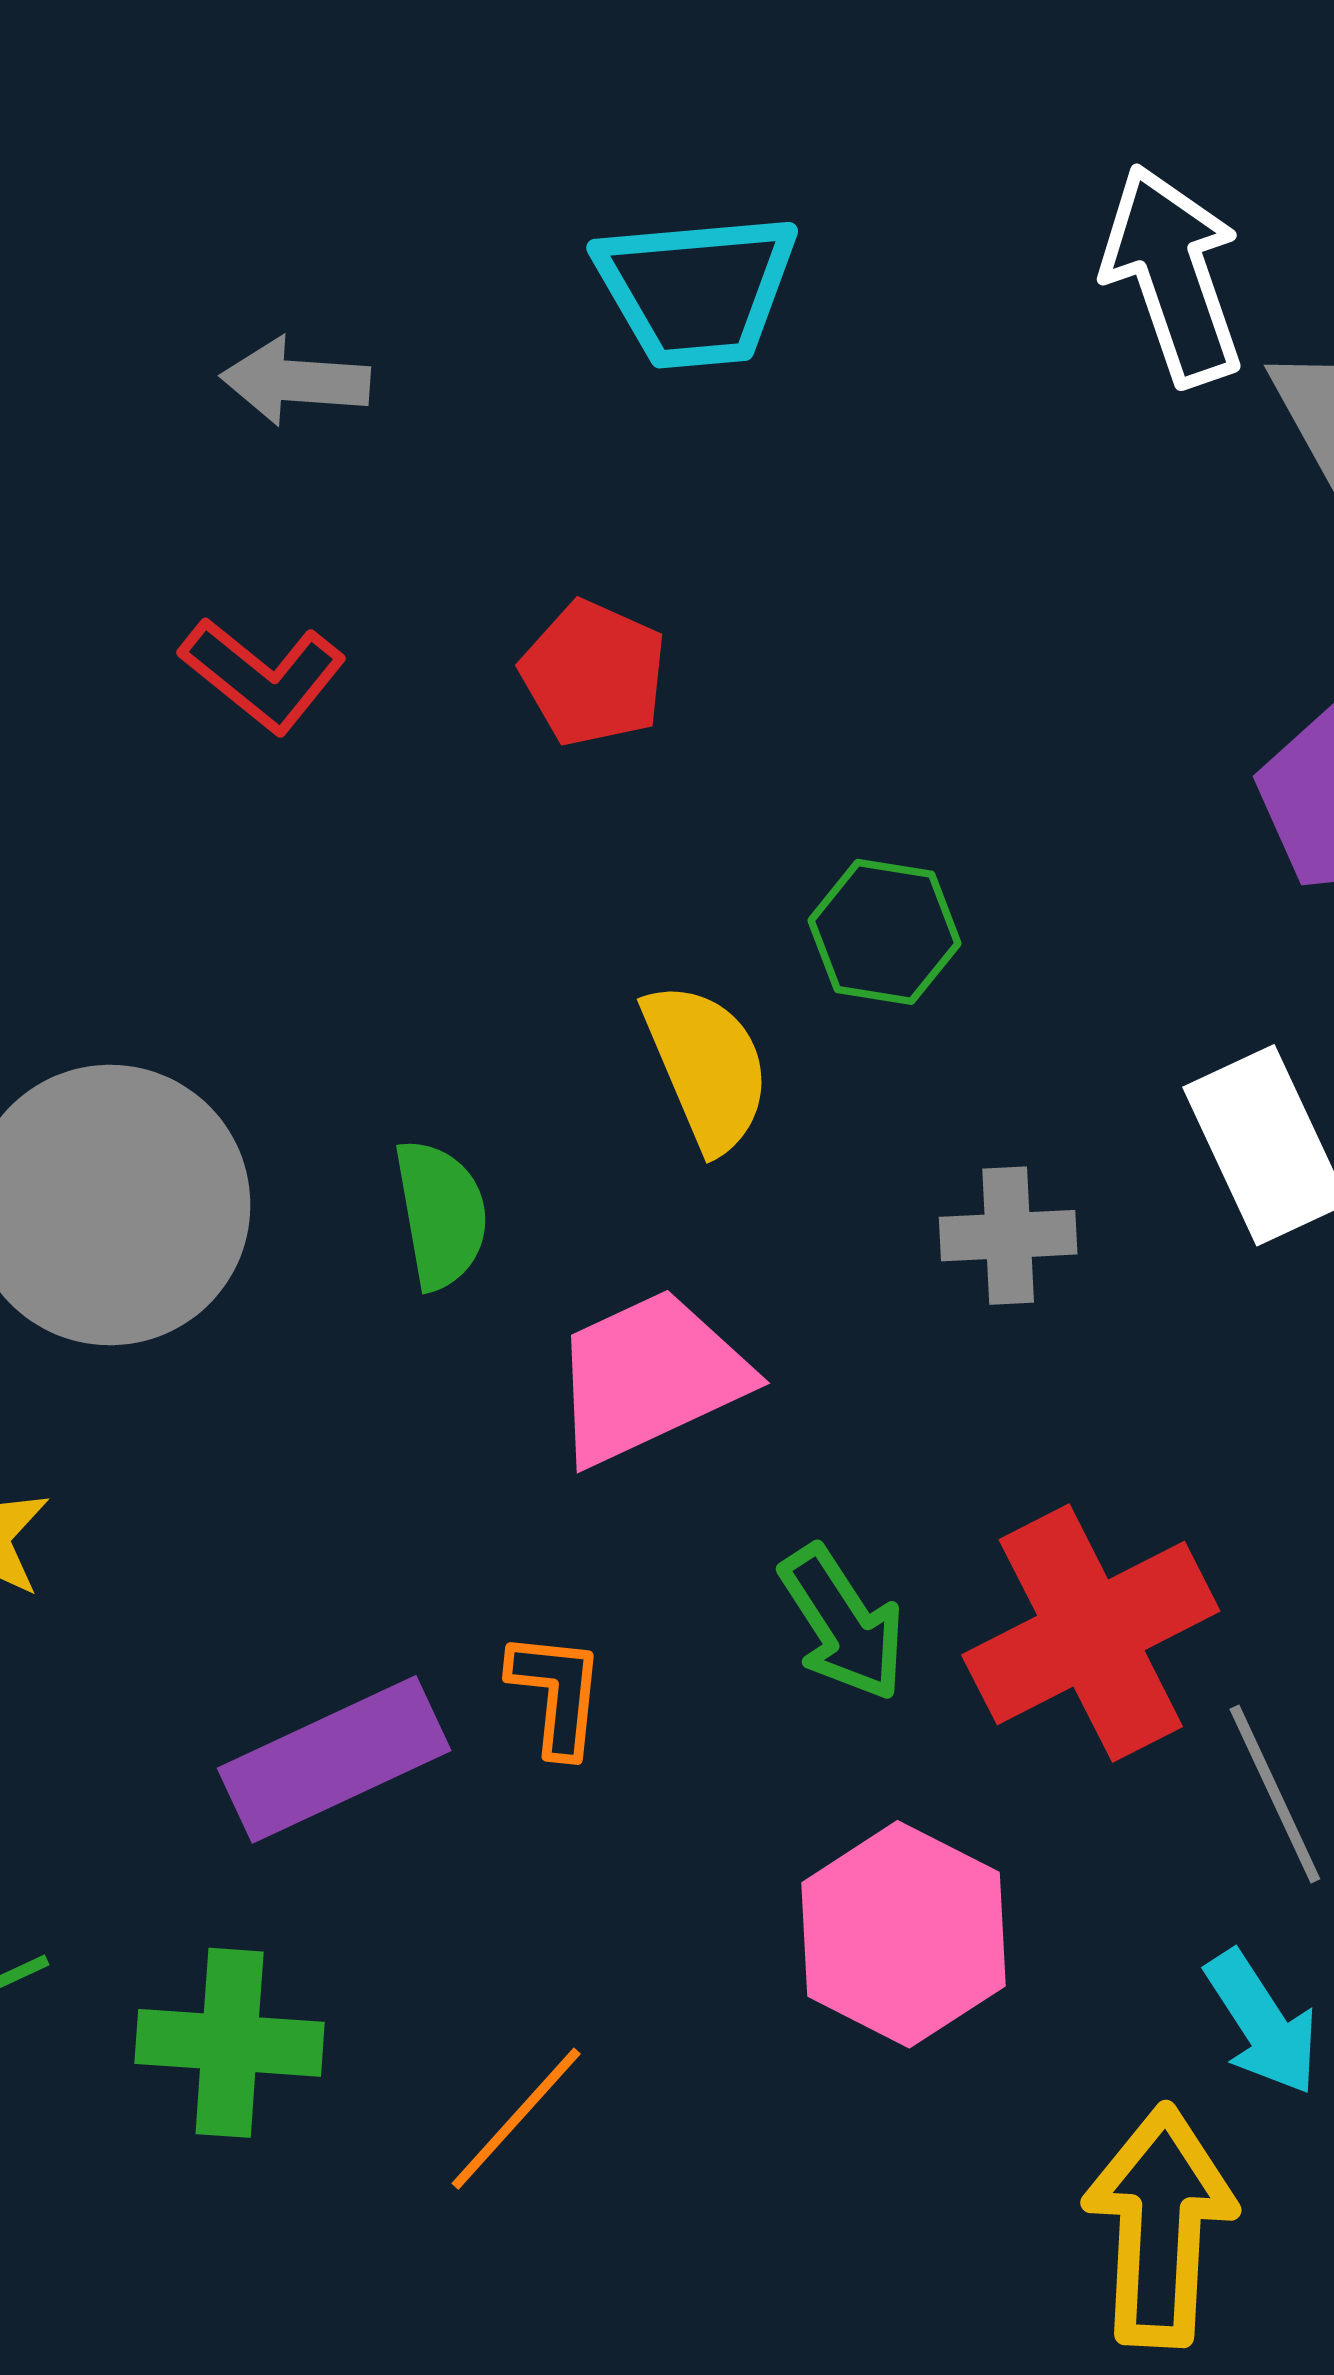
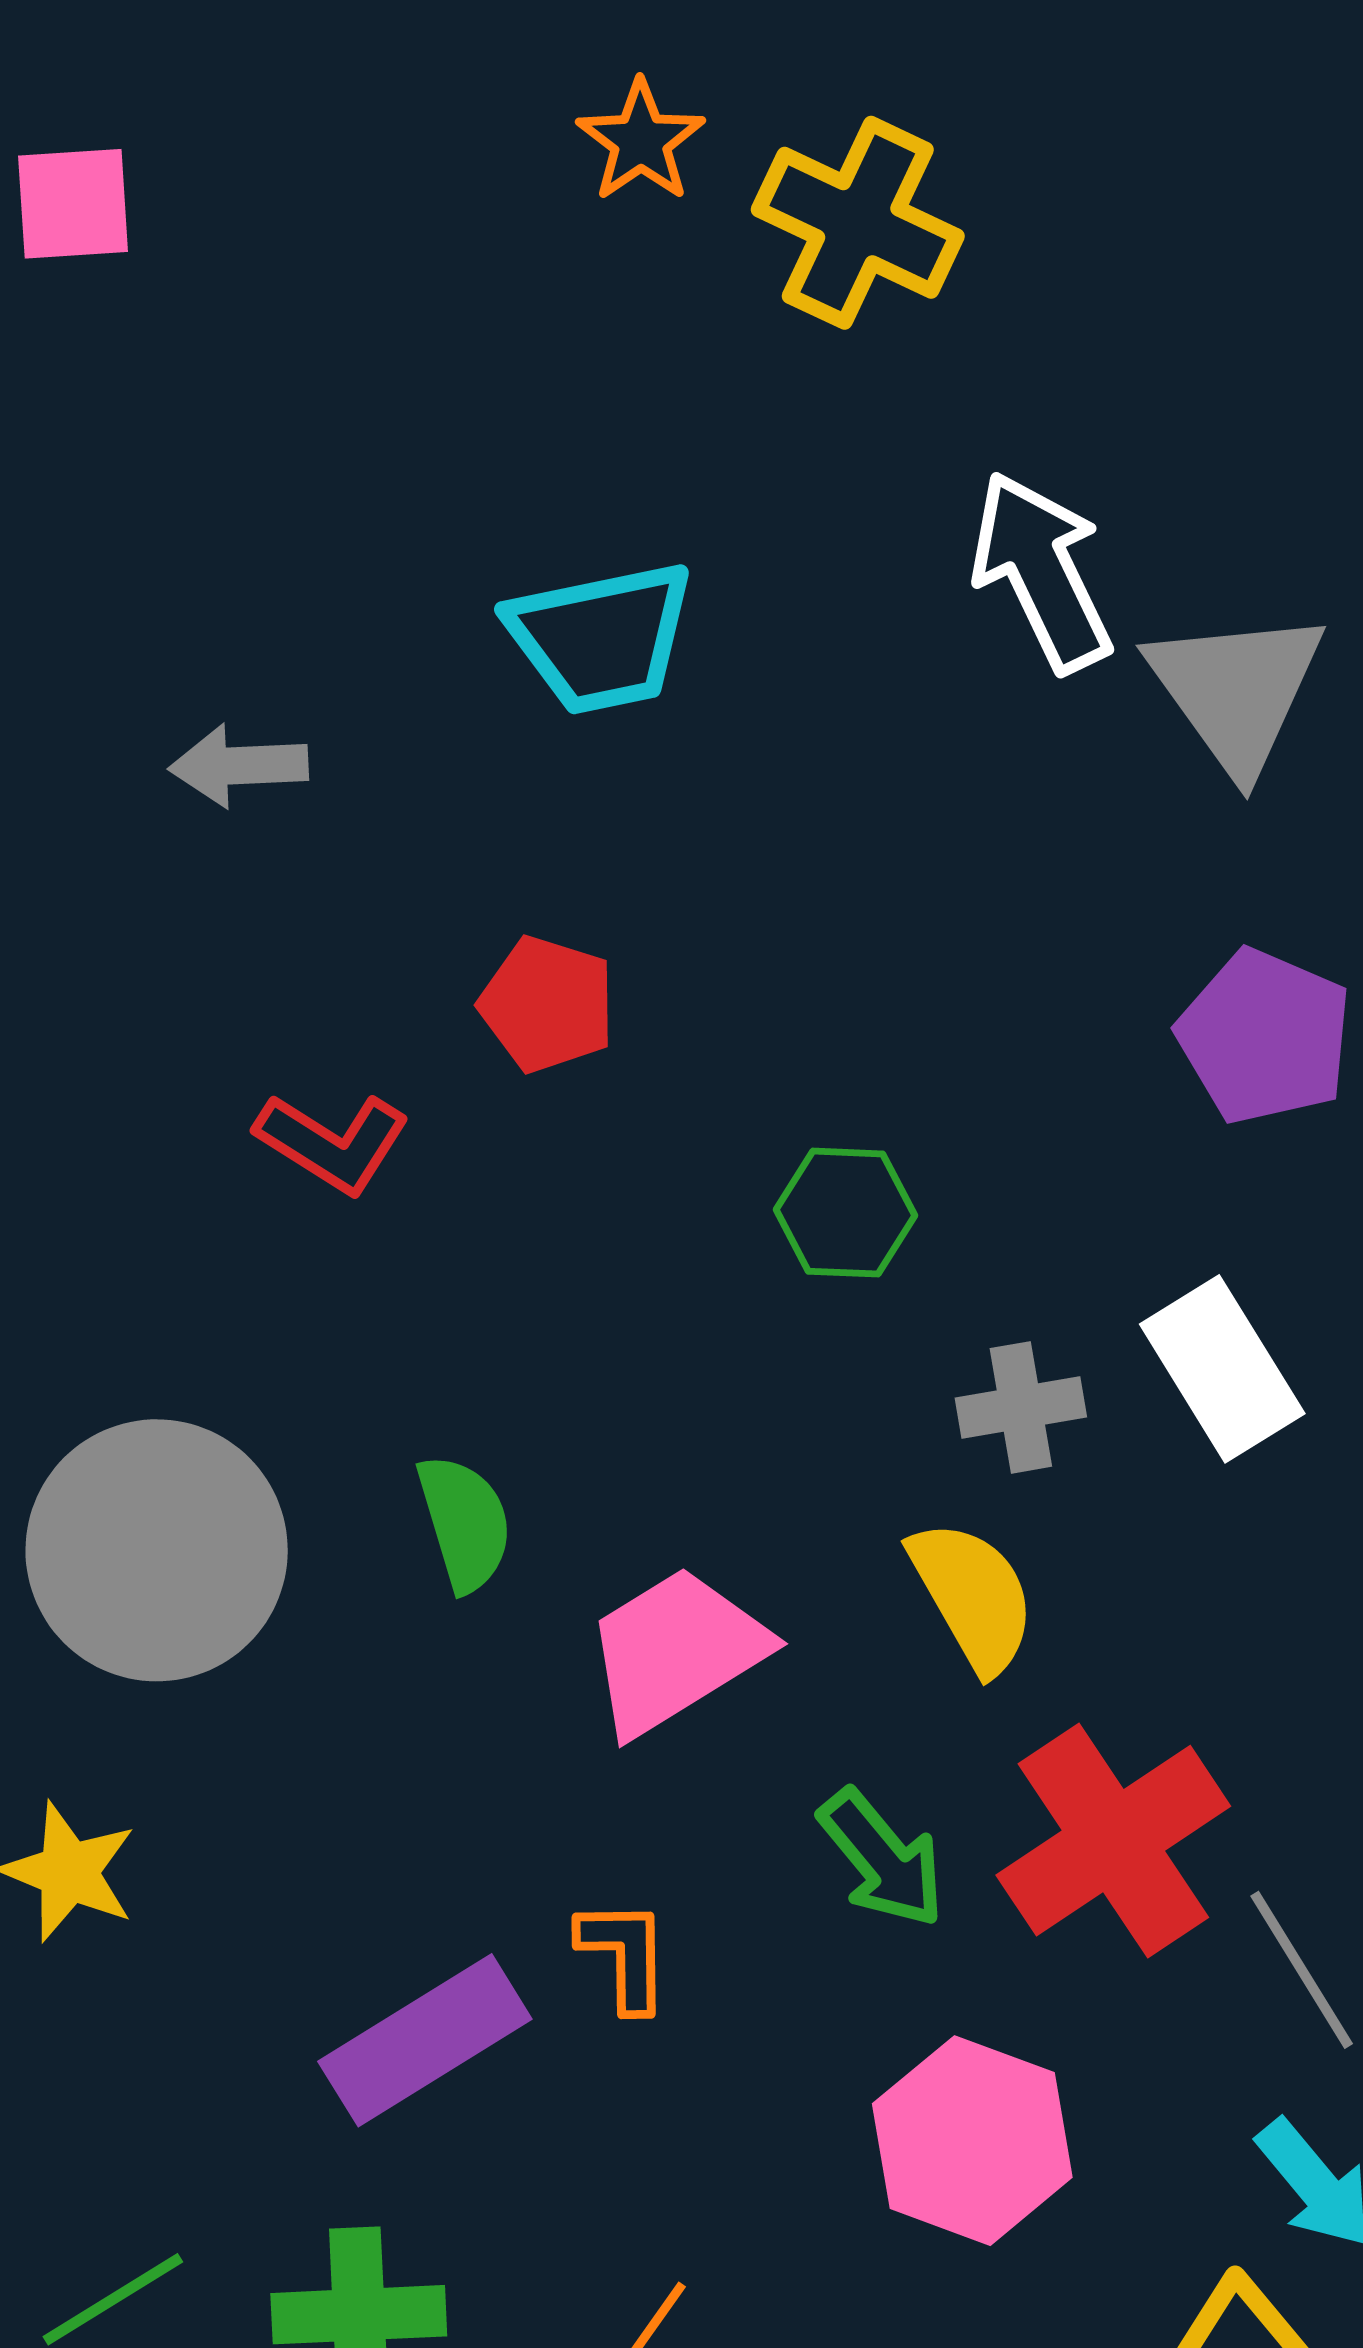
red L-shape: (263, 675) -> (333, 1143), moved
yellow semicircle: (707, 1066) -> (973, 1596), moved
gray cross: (1008, 1236) -> (1021, 1407), moved

